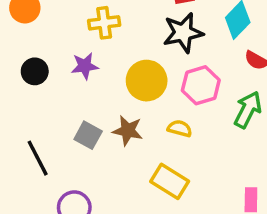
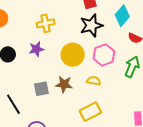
gray square: (88, 135) -> (41, 89), turned -35
yellow rectangle: (170, 181) -> (90, 112), turned -55

